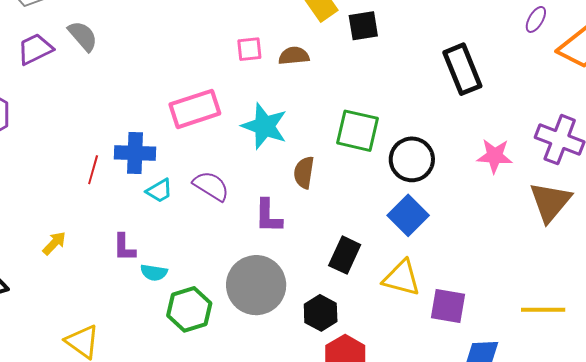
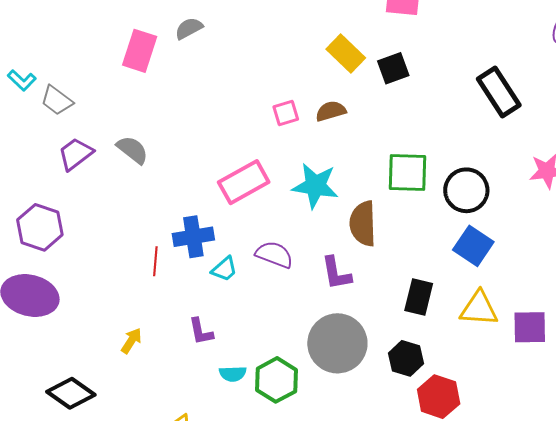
gray semicircle: (83, 36) -> (132, 150), moved
brown semicircle: (304, 172) -> (363, 224), size x1.4
cyan semicircle: (154, 273) -> (233, 374), moved

